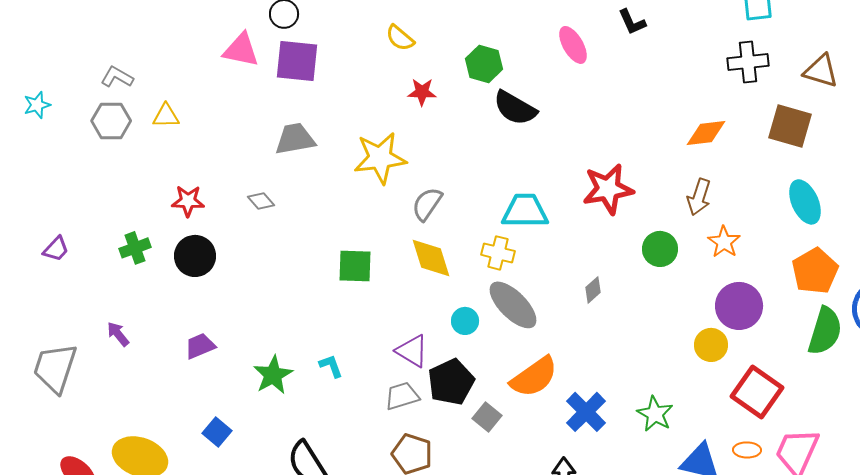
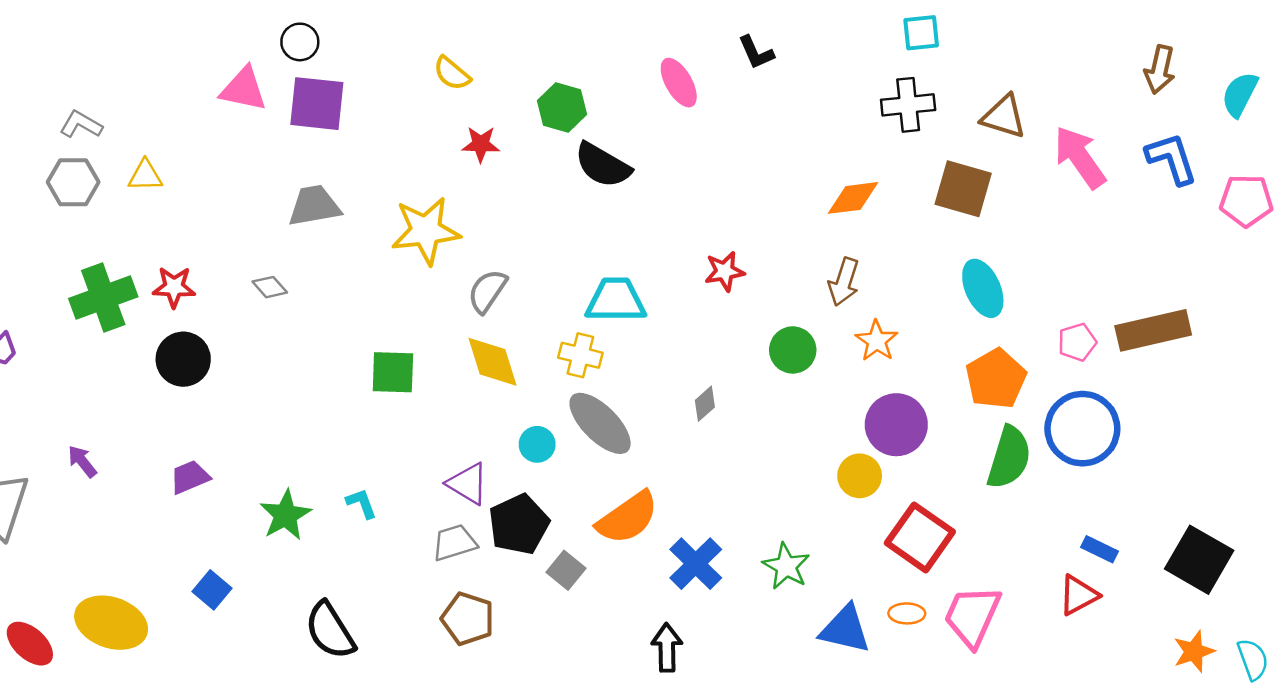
red star: (608, 189) -> (725, 271), size x0.6
green cross: (135, 248) -> (103, 298), moved, size x1.6

